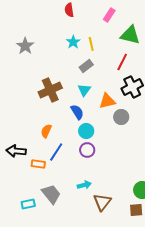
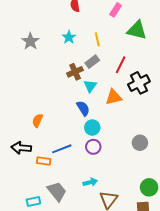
cyan star: (73, 42) -> (69, 37), moved
red line: (122, 62) -> (121, 65), moved
brown cross: (50, 90) -> (75, 72), moved, size x0.7
gray circle: (121, 117) -> (140, 143), moved
orange semicircle: (46, 131) -> (38, 120), moved
blue line: (56, 152) -> (62, 149), turned 36

